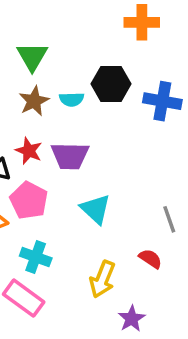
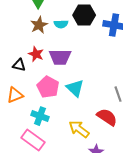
pink pentagon: (29, 200) -> (48, 87), moved
red semicircle: (150, 259) -> (107, 117), size x1.5
yellow arrow: (102, 279) -> (79, 129), turned 105

